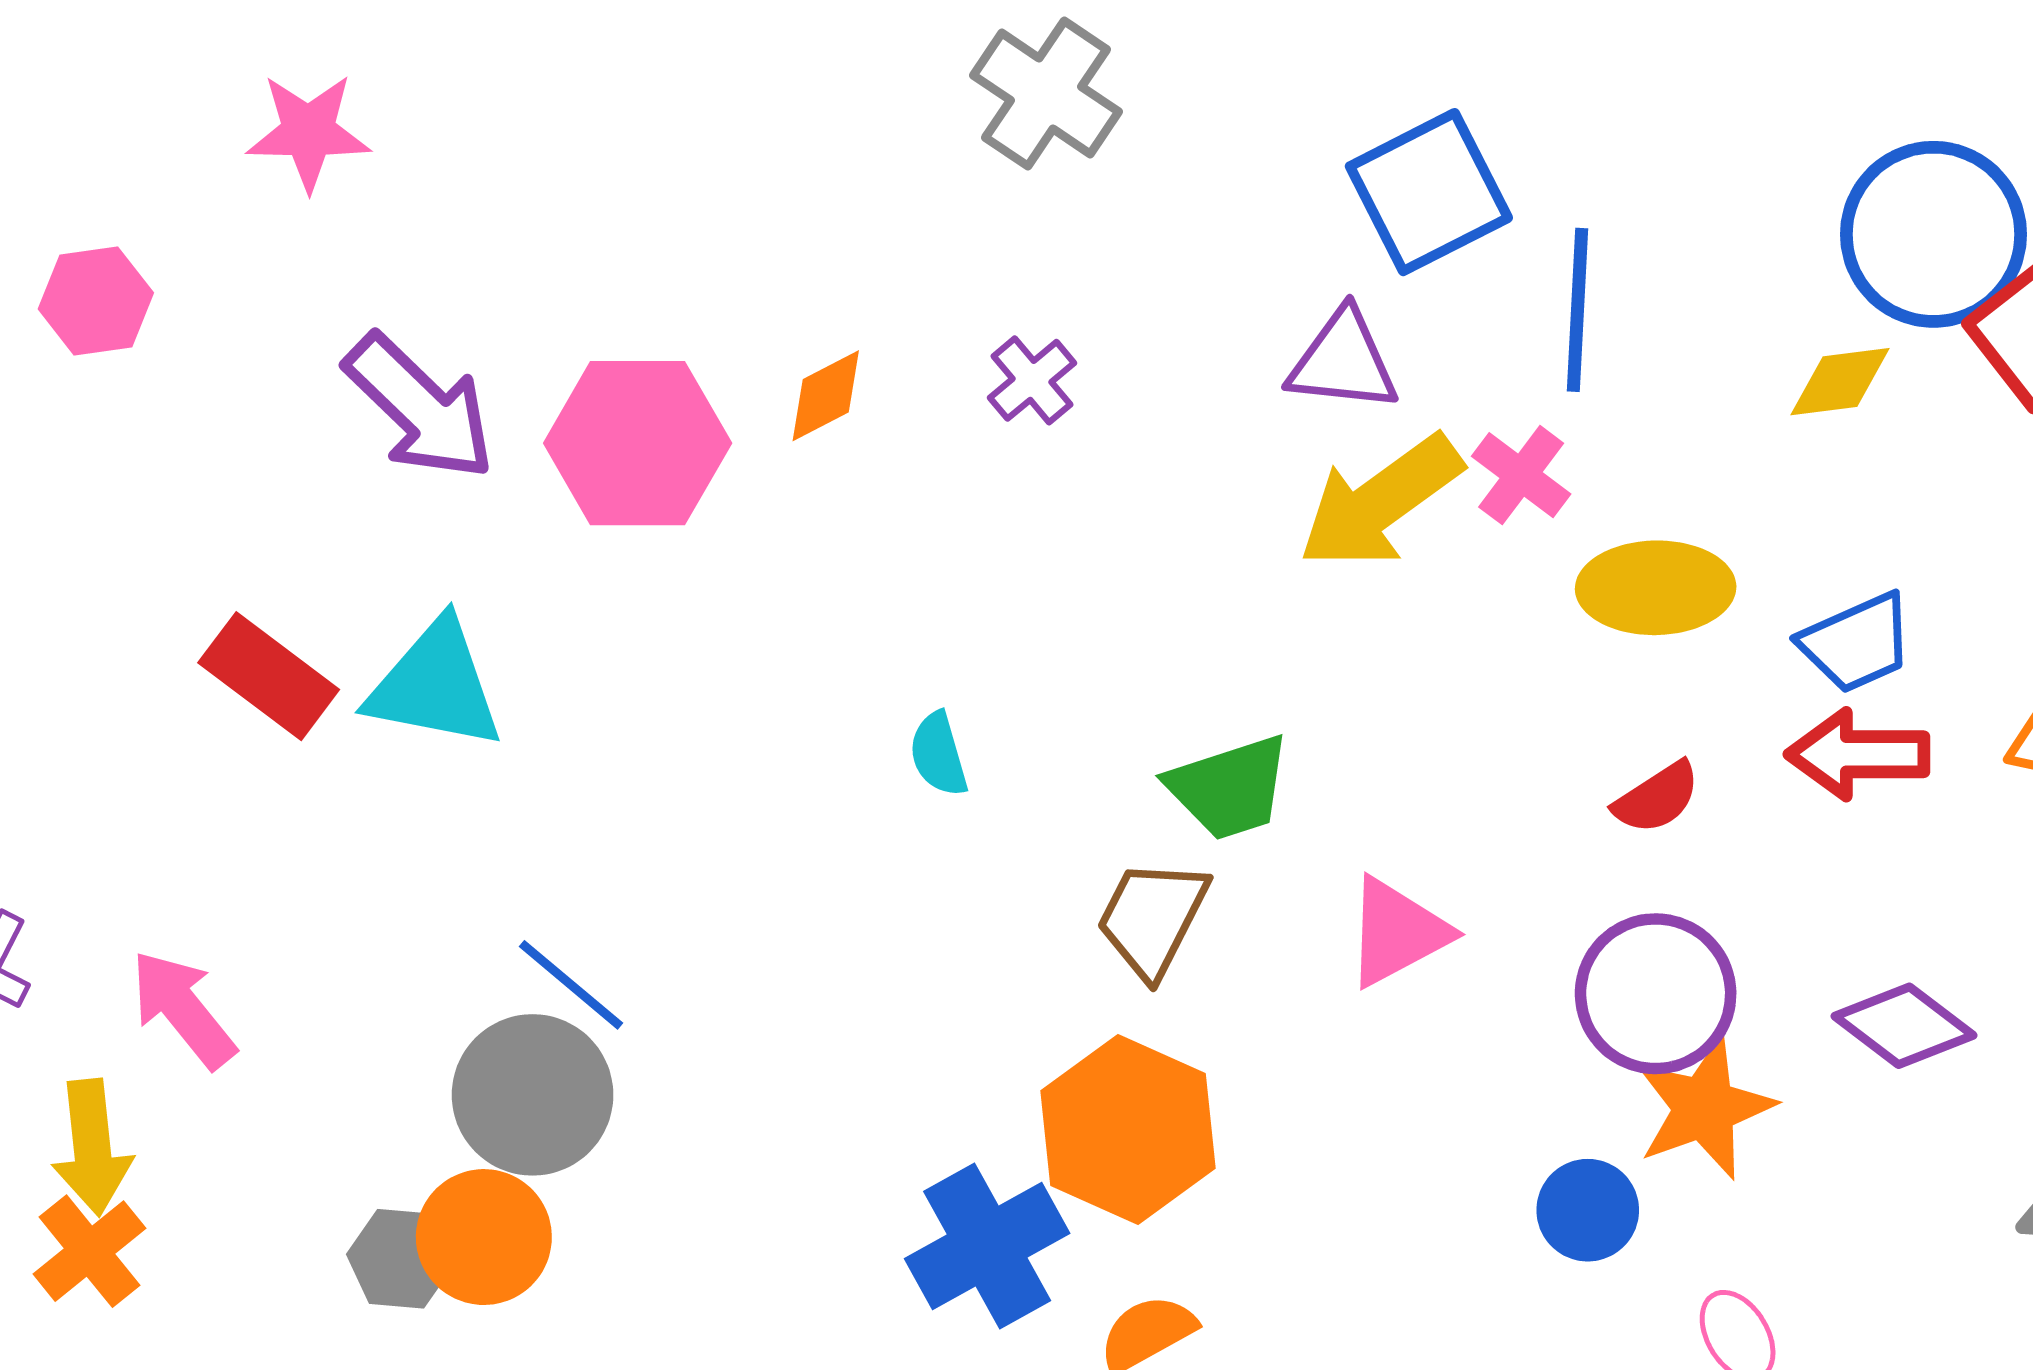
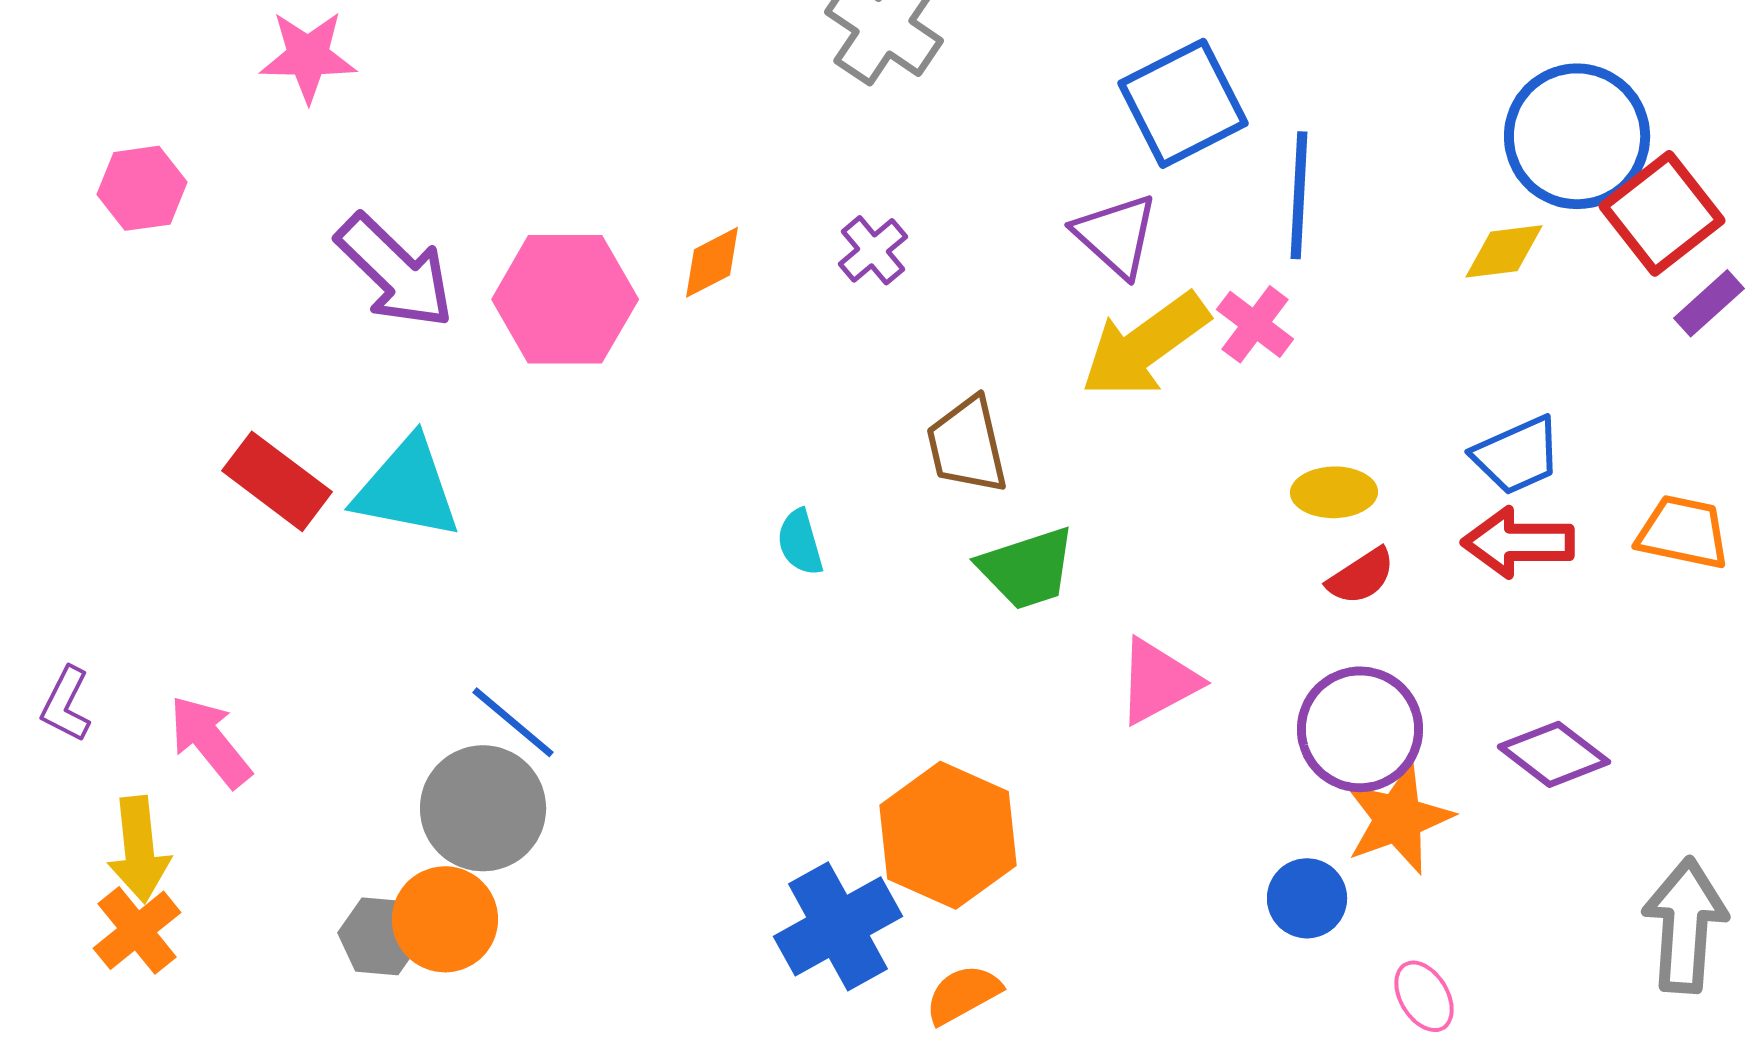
purple triangle: (1343, 361) -> (1116, 235), turned 36
yellow ellipse: (1656, 588) -> (1334, 492), moved, size x0.7
brown trapezoid: (1152, 918) -> (967, 445), moved, turned -40

